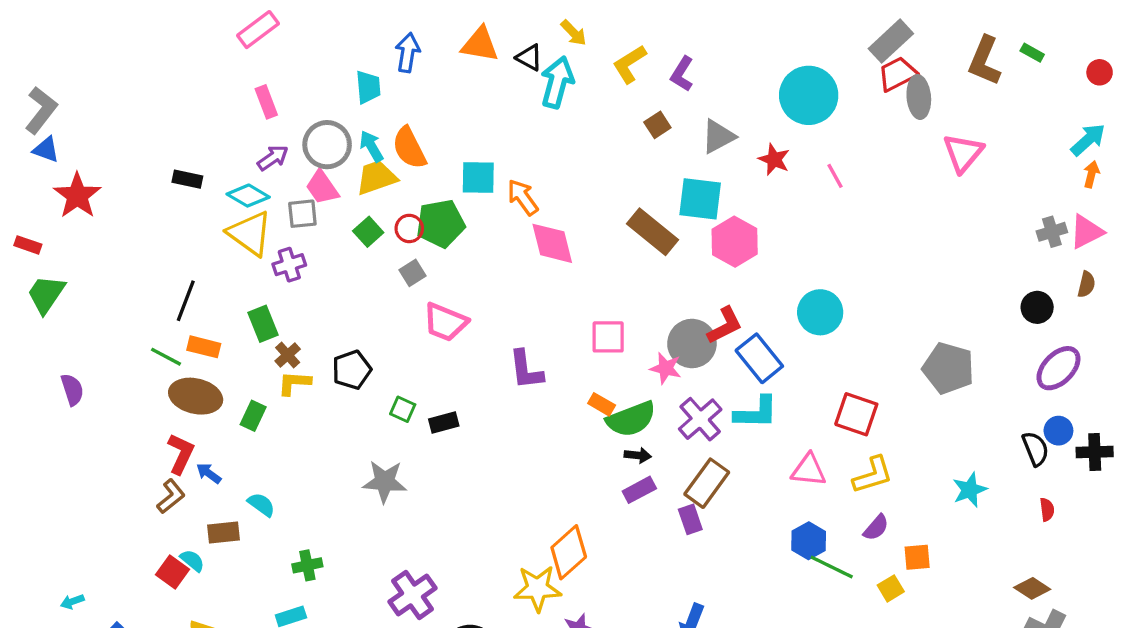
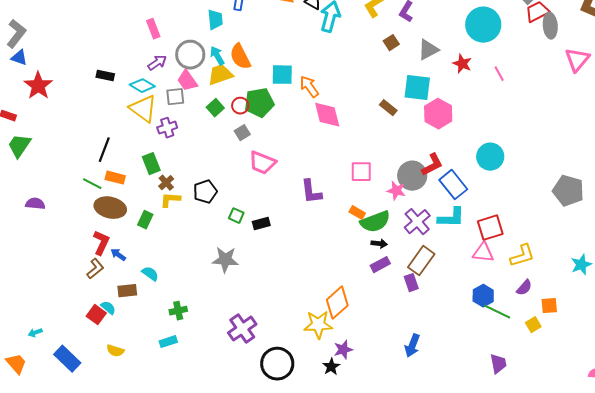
brown rectangle: (653, 232) -> (388, 108), size x0.6
purple semicircle: (72, 390) -> (35, 204), turned -66
red square: (856, 414) -> (490, 228), moved, turned -36

